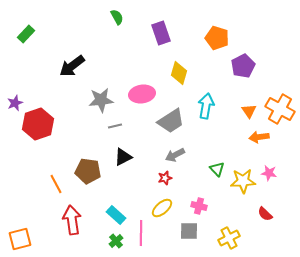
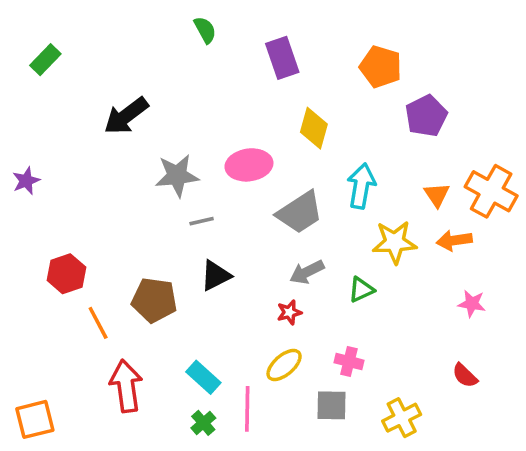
red hexagon: (38, 124) -> (66, 274), moved, size x0.7
green triangle: (217, 169) -> (361, 290), moved, turned 49
yellow star: (243, 181) -> (395, 242), moved

